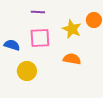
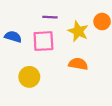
purple line: (38, 12) -> (50, 17), moved
blue semicircle: (12, 45) -> (13, 37), moved

